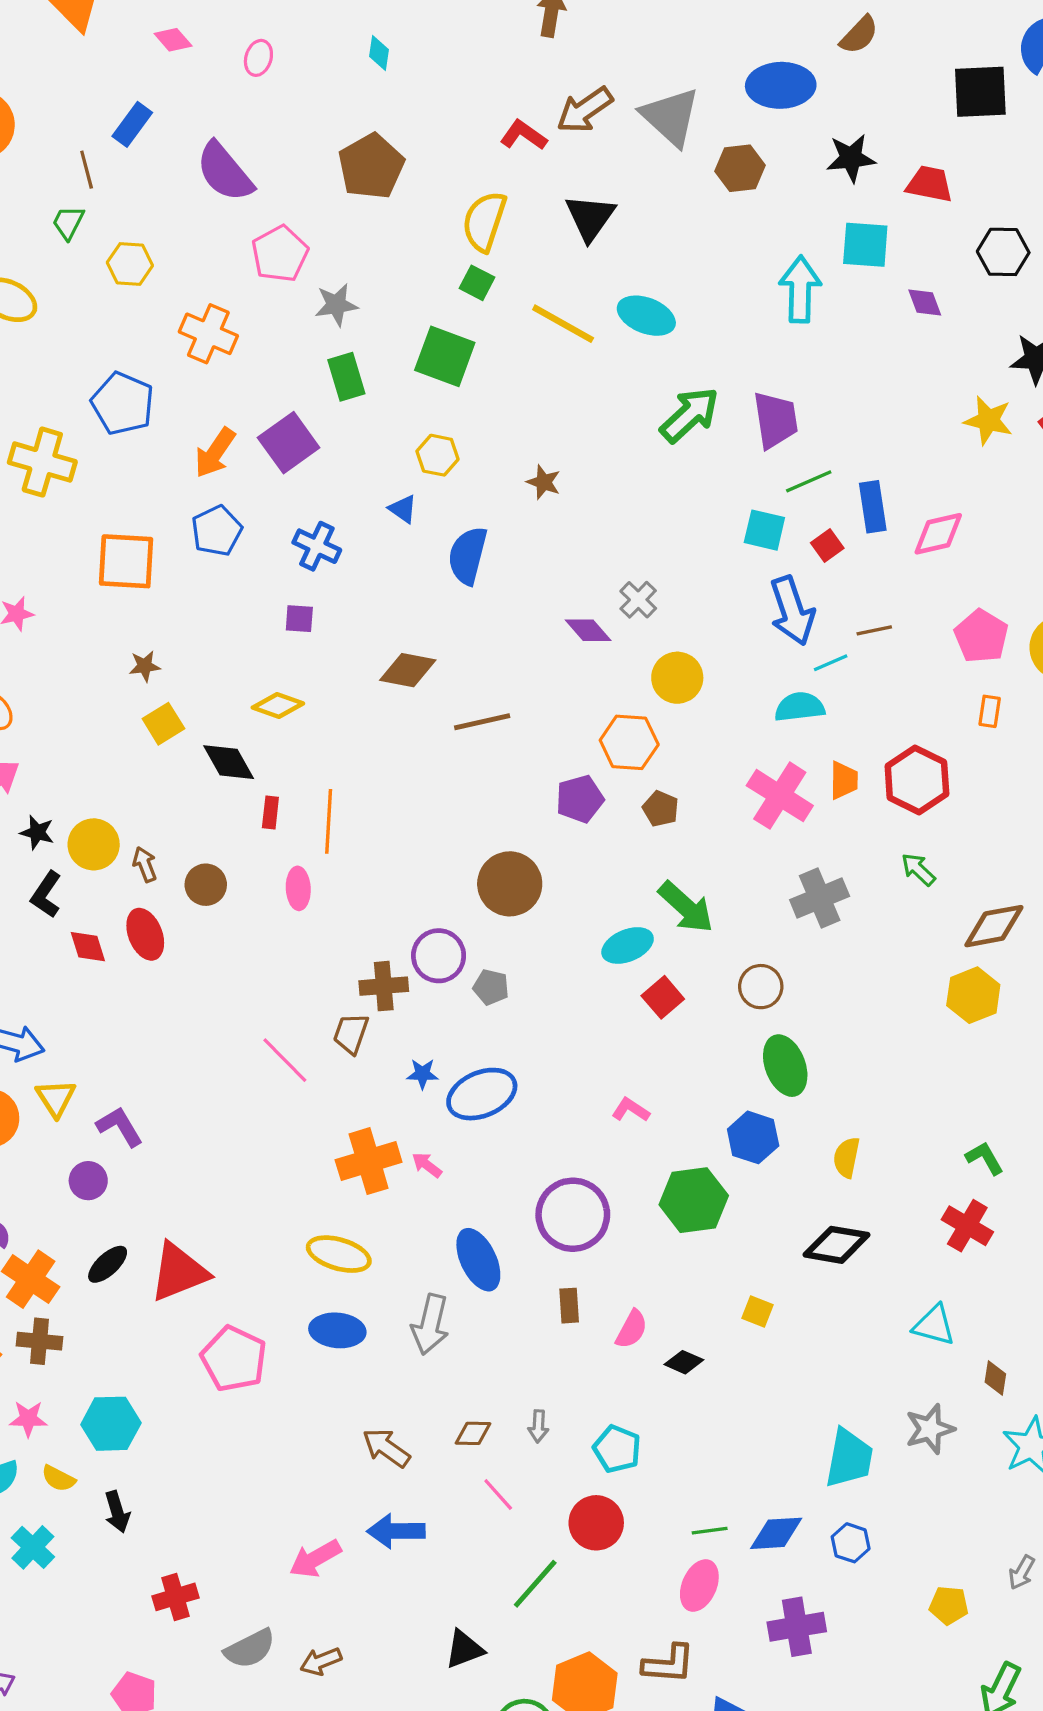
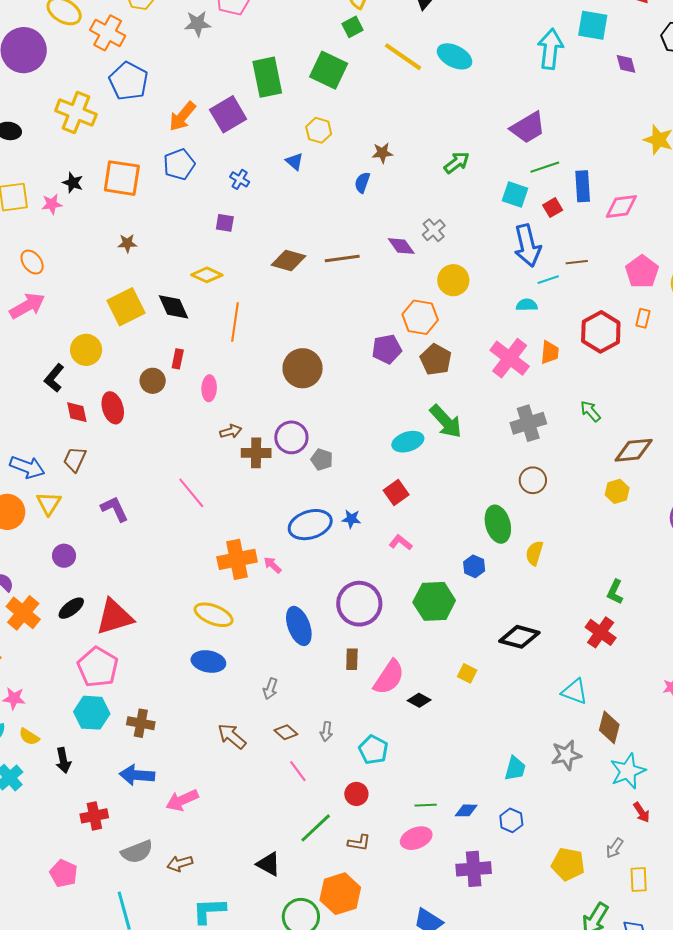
green square: (477, 283) -> (353, 27), turned 30
gray star: (336, 305) -> (198, 24), moved
orange cross: (208, 334) -> (108, 33), moved
green rectangle: (346, 377) -> (267, 77), size x1.4
green arrow: (689, 415) -> (457, 163), moved, size x0.7
purple trapezoid: (775, 420) -> (528, 128), turned 63
brown star: (544, 482) -> (382, 153), turned -30
blue cross: (317, 546) -> (240, 179), size x0.7
blue semicircle: (468, 555) -> (362, 182), moved, size x0.6
cyan semicircle: (800, 707) -> (527, 305), size x0.7
brown line: (482, 722) -> (342, 258), moved
yellow square: (163, 724) -> (126, 307), moved, size x1.5
red hexagon: (917, 780) -> (601, 332), moved
brown pentagon: (661, 809) -> (436, 360), size x1.4
red rectangle: (270, 813) -> (178, 359), moved
orange line: (329, 821) -> (235, 322), moved
black star: (37, 832) -> (73, 183), moved
brown arrow: (145, 864) -> (231, 431), moved, turned 90
brown circle: (510, 884) -> (303, 368), moved
brown circle: (761, 987) -> (533, 480), moved
yellow hexagon: (973, 995) -> (617, 491), size x0.7
red square: (663, 997) -> (396, 493), moved
brown trapezoid: (351, 1034) -> (75, 459), moved
blue star: (422, 1074) -> (351, 519), moved
purple L-shape: (120, 1127) -> (115, 509), moved
blue hexagon: (753, 1137) -> (474, 566), size x0.7
yellow semicircle: (847, 1157) -> (534, 553), moved
green L-shape: (985, 1158) -> (615, 592), turned -130
gray arrow: (430, 1324) -> (270, 689), moved, size x0.6
pink semicircle: (632, 1329) -> (389, 677), size x1.5
brown cross: (40, 1341) -> (141, 723), moved
pink pentagon: (234, 1359) -> (98, 667), moved
brown diamond: (995, 1378) -> (609, 727), size x1.5
cyan hexagon: (111, 1424) -> (92, 713), moved
brown diamond: (473, 1433) -> (286, 732), turned 35
cyan trapezoid: (849, 1458) -> (515, 768), size x0.7
red circle: (596, 1523) -> (356, 794), size x0.7
blue arrow: (396, 1531) -> (137, 775), moved
blue diamond: (776, 1533) -> (466, 810), size x0.7
pink ellipse: (699, 1585) -> (416, 838), turned 40
yellow pentagon: (949, 1605) -> (568, 864), size x1.4
black triangle: (464, 1649) -> (269, 864), turned 44
brown L-shape: (669, 1664) -> (359, 843), moved, size x0.7

